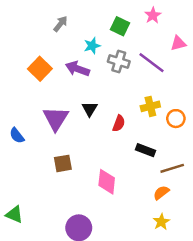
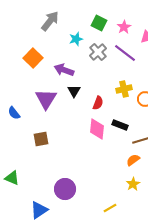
pink star: (153, 15) -> (124, 27), moved
gray arrow: (61, 24) -> (50, 21), size x1.5
gray cross: (119, 61) -> (98, 52), turned 30
purple arrow: (78, 69) -> (64, 70), moved
brown square: (63, 163) -> (41, 139), moved
pink diamond: (107, 182) -> (97, 129), moved

